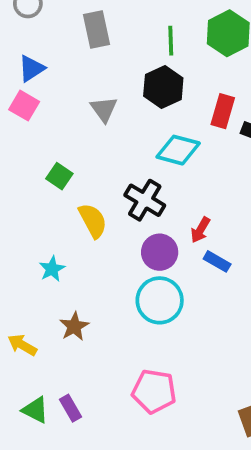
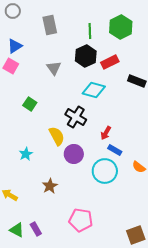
red rectangle: (223, 111) -> (110, 62), moved, turned 48
yellow semicircle: (93, 221) -> (57, 136), moved
purple circle: (160, 252) -> (74, 154), moved
cyan circle: (160, 300) -> (105, 171), moved
brown star: (74, 326) -> (50, 186), moved

